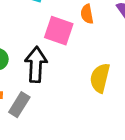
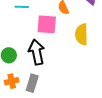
yellow semicircle: (100, 78) -> (81, 34), moved

